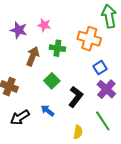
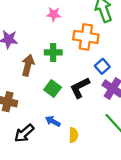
pink star: (44, 25) -> (54, 14), moved
black L-shape: (76, 97) -> (80, 88), moved, turned -145
yellow semicircle: (78, 132) -> (73, 135), moved

